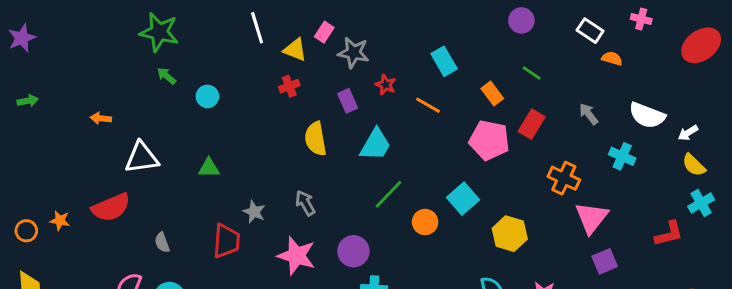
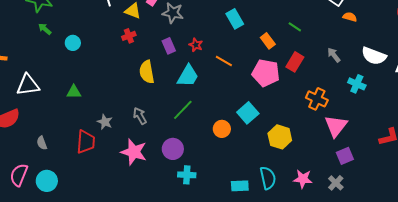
red star: (386, 85) -> (196, 45), moved
orange line: (428, 105) -> (224, 61), moved
green line: (389, 194) -> (183, 110), moved

